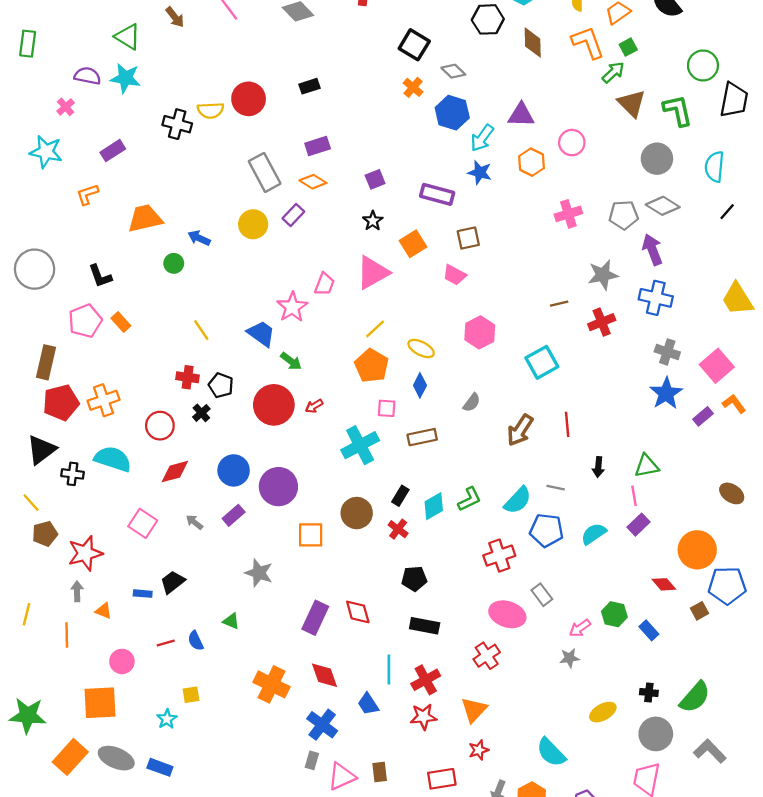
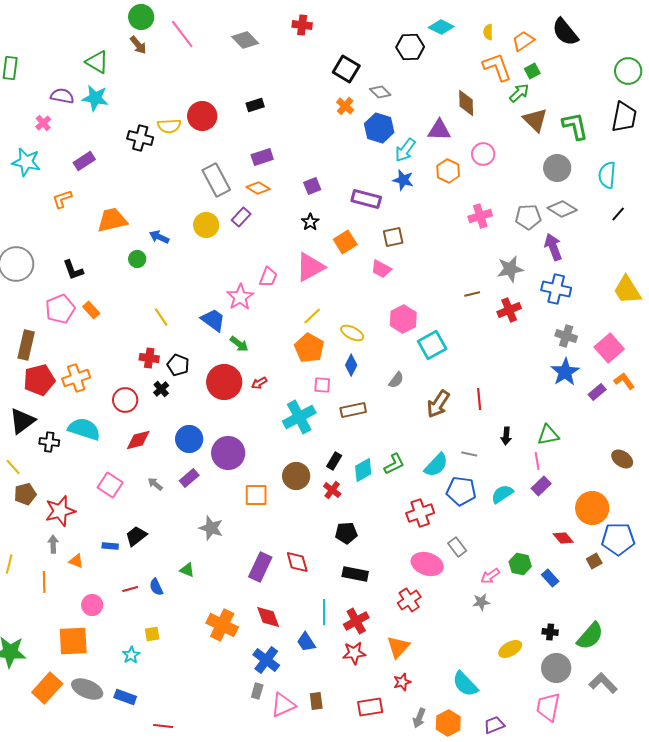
brown diamond: (533, 42) -> (466, 103), moved
green circle: (703, 65) -> (628, 71), moved
cyan square: (542, 362) -> (432, 345), moved

